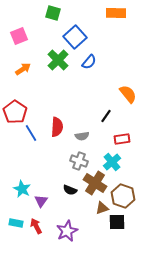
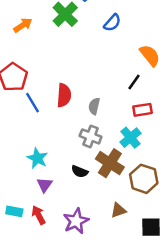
blue semicircle: (89, 62) -> (112, 23), moved
black line: (106, 116) -> (134, 82), moved
gray semicircle: (82, 136) -> (94, 106), turned 112
cyan star: (22, 189) -> (37, 158), moved
brown triangle: (102, 208) -> (118, 210), moved
black square: (117, 222) -> (151, 227), moved

